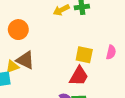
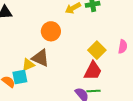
orange circle: (18, 30) -> (51, 31), moved
yellow square: (84, 55) -> (97, 50), turned 36

